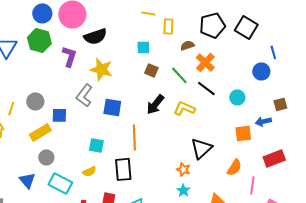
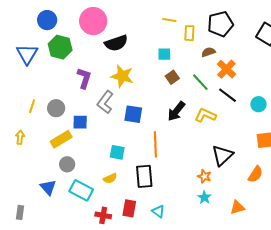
blue circle: (42, 13) -> (47, 20), moved
black pentagon: (212, 25) -> (220, 24), moved
purple L-shape: (69, 56) -> (84, 78), moved
brown square: (151, 70) -> (172, 77), turned 32
yellow line: (11, 108) -> (32, 106), moved

